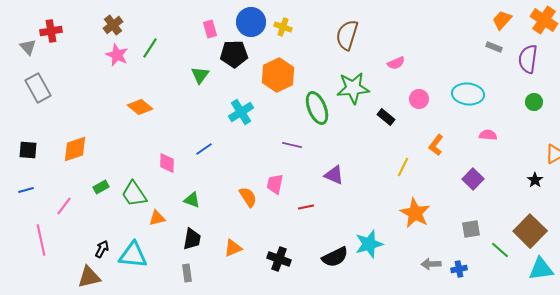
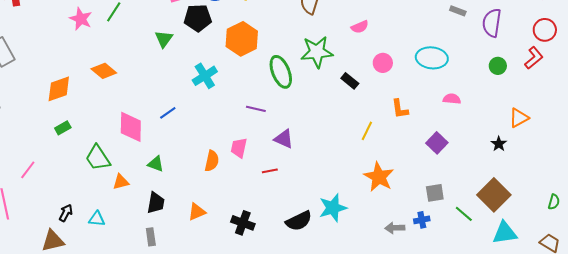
orange L-shape: (436, 145) -> (400, 109), turned -45
orange diamond: (75, 149) -> (59, 89), moved
pink diamond: (167, 163) -> (131, 127), size x1.5
purple triangle: (334, 175) -> (284, 139), moved
green rectangle: (101, 187) -> (63, 128), moved
orange semicircle: (248, 197) -> (212, 161), turned 45
cyan triangle: (133, 255) -> (97, 219), size x0.6
blue cross: (459, 269) -> (422, 220), moved

